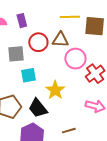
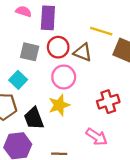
purple rectangle: (22, 21) -> (48, 18), size x1.5
pink circle: (75, 59) -> (64, 77), moved
cyan square: (29, 75) -> (18, 80), moved, turned 35

